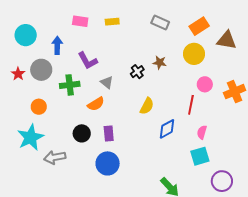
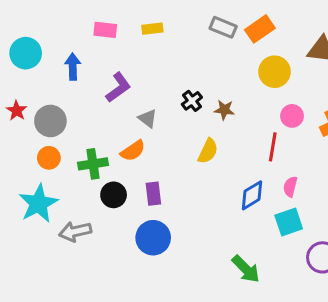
orange rectangle: (199, 26) -> (260, 29), moved
purple L-shape: (88, 61) -> (118, 87), turned -95
brown star: (160, 63) -> (224, 110), moved
gray circle: (41, 70) -> (50, 121), moved
green cross: (70, 85) -> (93, 164), moved
blue diamond: (167, 129) -> (252, 195), moved

